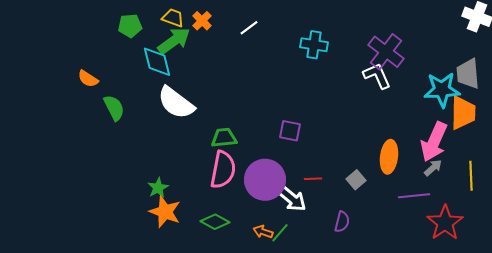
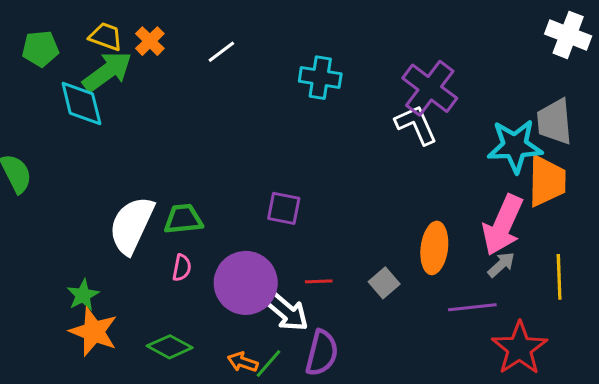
white semicircle: (176, 103) -> (132, 225), moved, turned 78
pink semicircle: (223, 170) -> (182, 268), size x0.5
purple semicircle: (342, 222) -> (322, 353), moved, size x1.4

